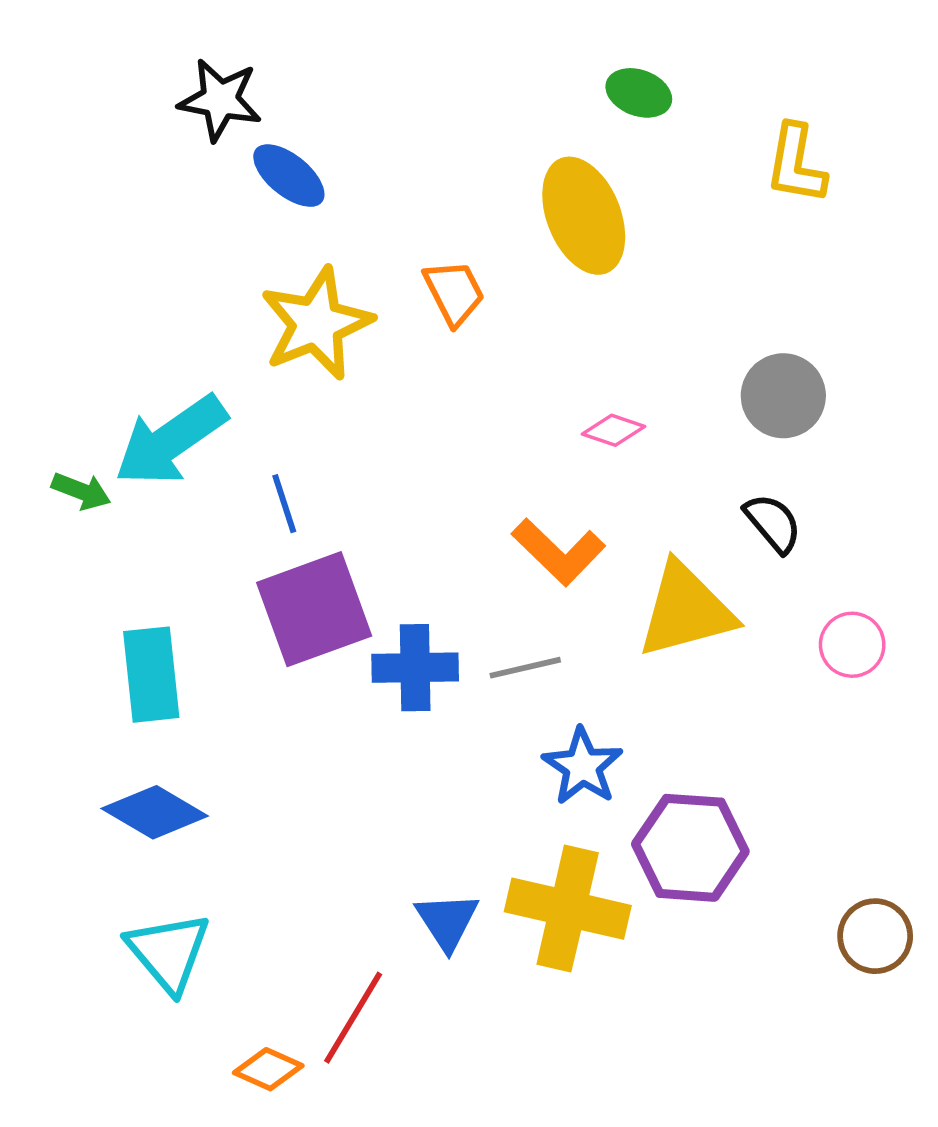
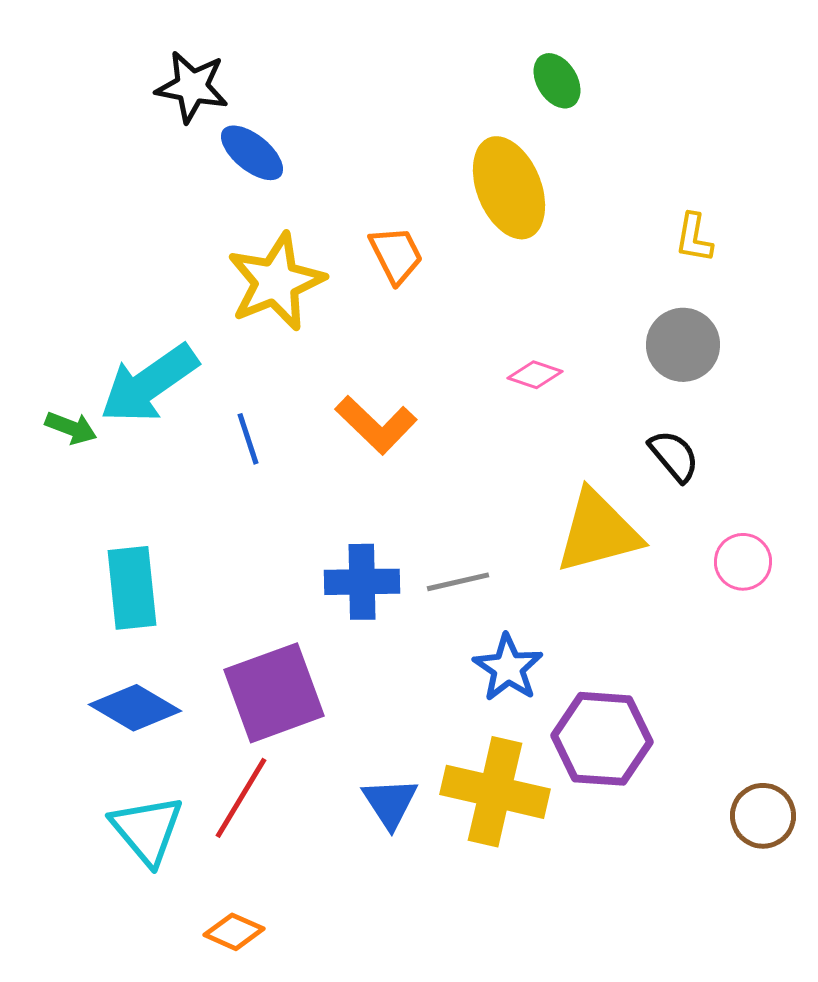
green ellipse: (639, 93) -> (557, 81), turned 38
yellow L-shape: (796, 164) -> (694, 238), moved, size x0.7
orange L-shape: (558, 552) -> (376, 425), moved
purple square: (314, 609) -> (274, 693), moved
red line: (353, 1018) -> (241, 798), moved

